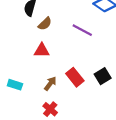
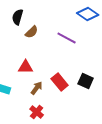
red triangle: (42, 50) -> (26, 67), moved
black square: (103, 76) -> (86, 81), turned -35

